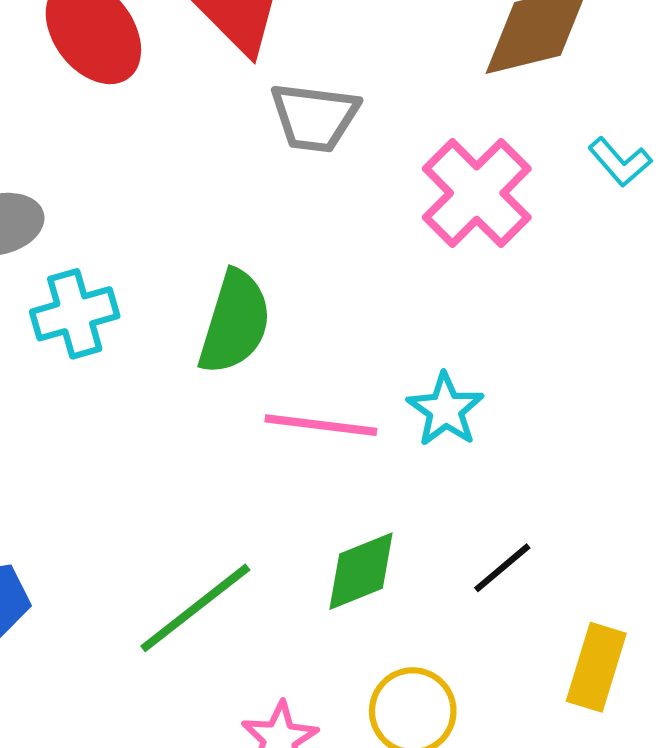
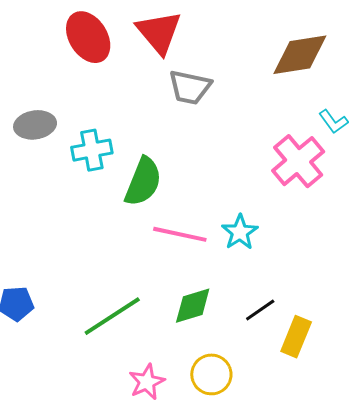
pink cross: (477, 193) -> (298, 161), moved
cyan cross: (75, 314) -> (92, 150), moved
yellow rectangle: (596, 667) -> (296, 337), moved

